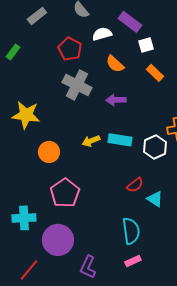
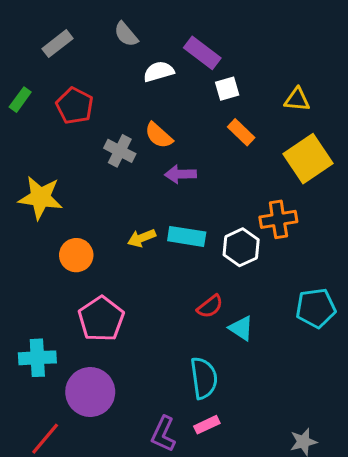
red pentagon: (70, 49) -> (75, 106), moved
orange semicircle: (115, 64) -> (159, 135), moved
gray cross: (77, 85) -> (120, 151), size x0.7
purple L-shape: (88, 267) -> (163, 434), moved

